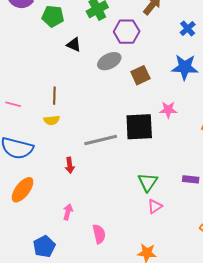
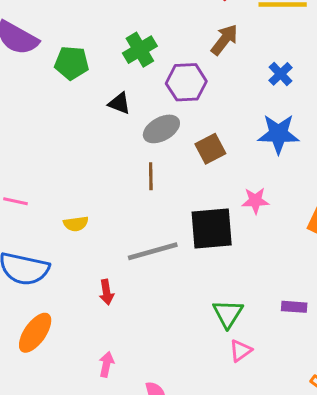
black triangle: (74, 45) -> (119, 103), moved
brown line: (54, 96) -> (151, 176), moved

